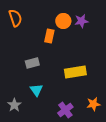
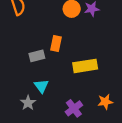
orange rectangle: (49, 36) -> (56, 44), moved
gray star: (14, 105) -> (28, 103), moved

